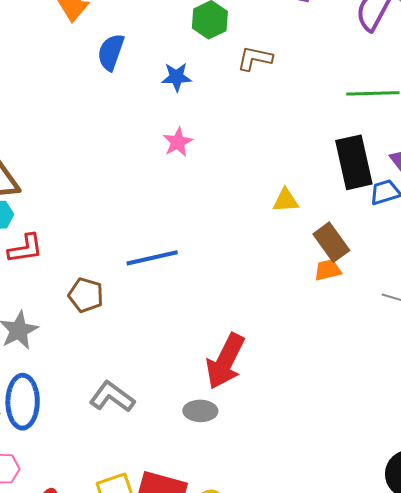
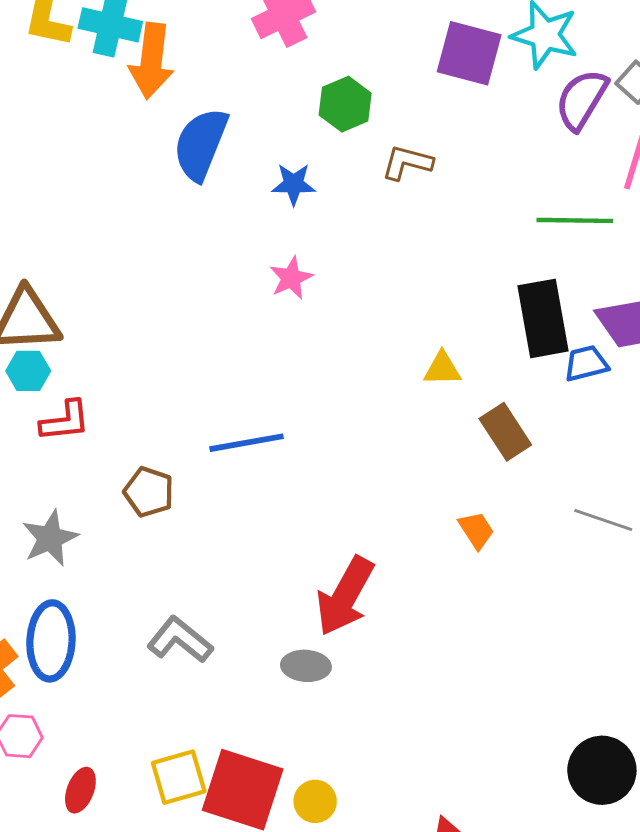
blue semicircle: (111, 52) -> (201, 144), size x1.4
orange trapezoid: (328, 270) -> (476, 530), moved, turned 68

